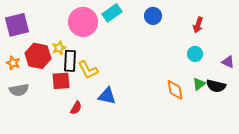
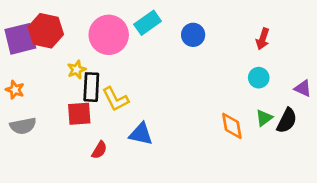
blue circle: (153, 16) -> (193, 35), moved
red hexagon: (38, 56) -> (46, 31), moved
black semicircle: (216, 86) -> (287, 121), turned -78

